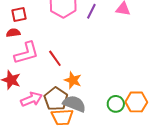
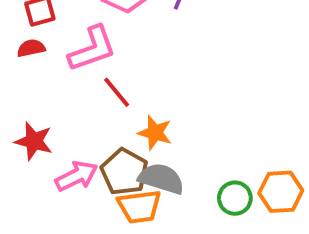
pink L-shape: (26, 53) -> (92, 49), moved
orange hexagon: (136, 102) -> (281, 192), moved
green circle: (116, 104) -> (235, 198), moved

